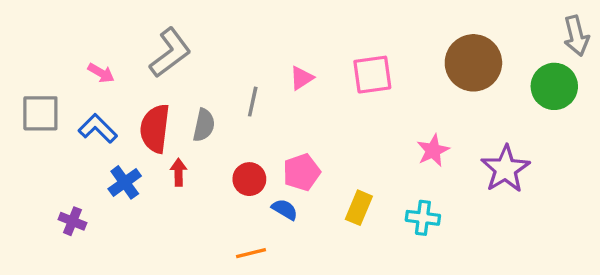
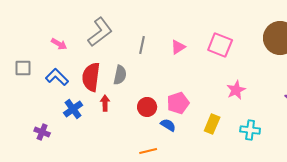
pink square: (372, 75) -> (220, 45), turned 30
gray line: (253, 102) -> (142, 45), moved
gray square: (40, 113) -> (23, 68), size x0.7
pink star: (433, 150) -> (236, 90), moved

